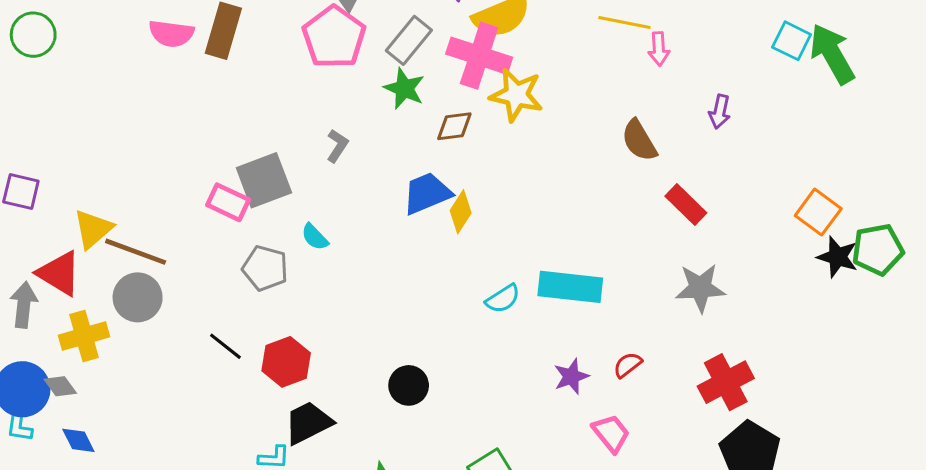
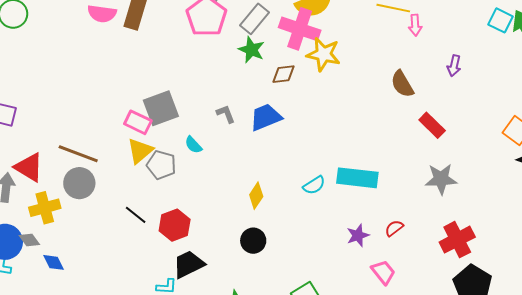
gray L-shape: (337, 146) -> (226, 114), moved, turned -55
yellow diamond: (461, 212) -> (256, 196), moved
yellow triangle: (93, 229) -> (140, 151), moved
blue diamond: (78, 440) -> (54, 262), moved

